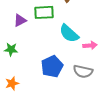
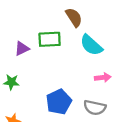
cyan semicircle: (69, 33) -> (91, 45), moved

